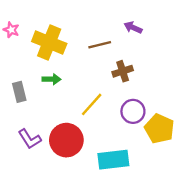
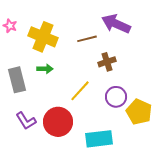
purple arrow: (133, 28) -> (116, 24), size x1.8
gray rectangle: (19, 92) -> (17, 80), size x1.4

